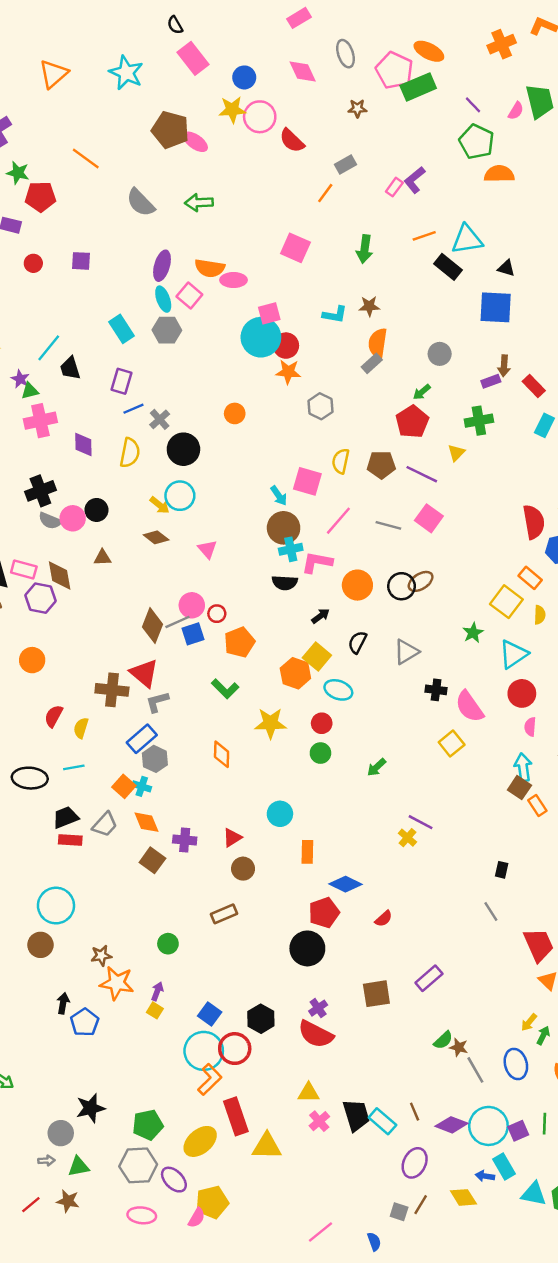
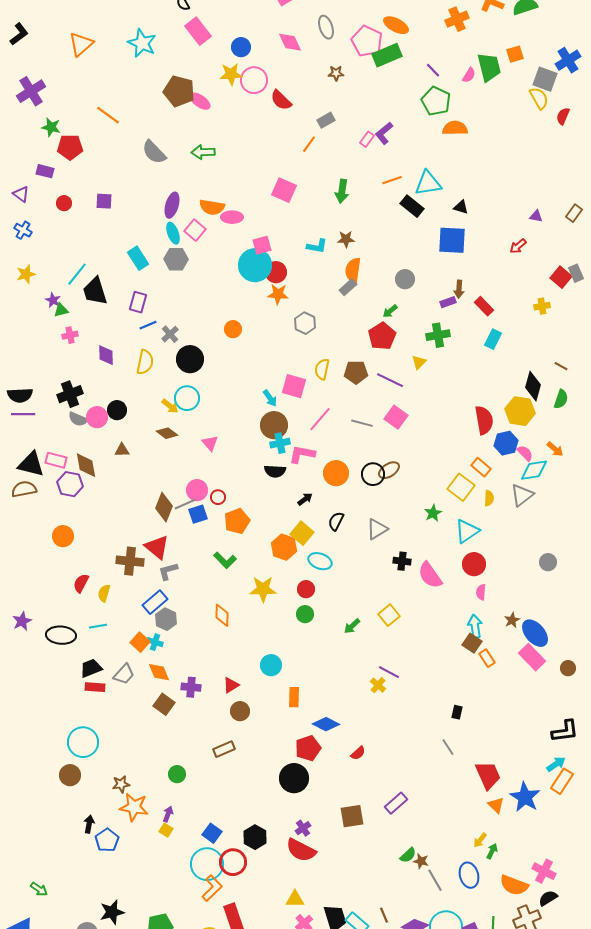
black trapezoid: (70, 368) -> (95, 291), size x1.4
pink cross: (40, 421) -> (70, 335), size x0.6
yellow square: (452, 744) -> (389, 615), moved

